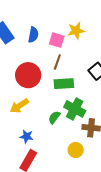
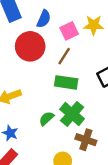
pink square: (57, 40) -> (69, 31), turned 35
red circle: (28, 75) -> (30, 46), moved

